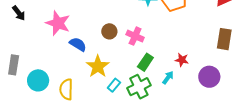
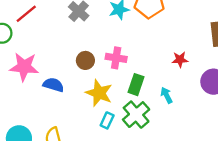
red star: (182, 60) -> (180, 60), moved
yellow star: (98, 66) -> (99, 93), moved
cyan arrow: (168, 78) -> (167, 95), turned -48

